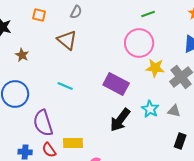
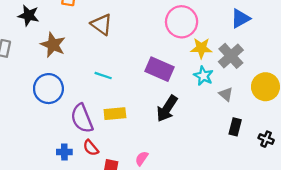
brown star: (22, 55) -> (53, 45), size x1.6
cyan star: (150, 109) -> (203, 76), moved
gray triangle: (174, 111) -> (226, 94), turned 32
yellow rectangle: (73, 143) -> (115, 114), moved

